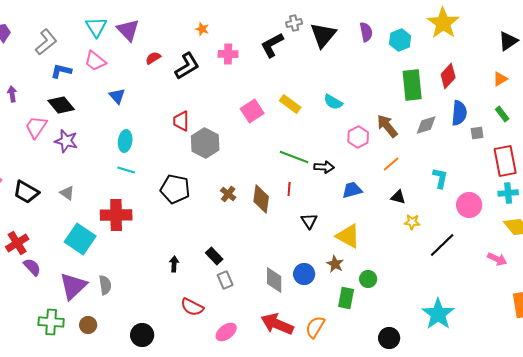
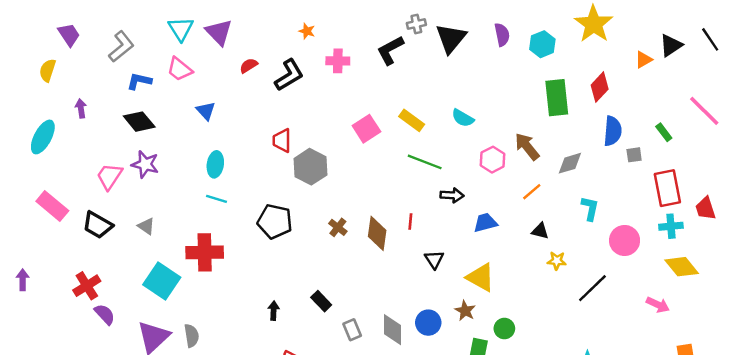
orange triangle: (500, 79) -> (644, 60), moved
gray diamond: (426, 125) -> (570, 163), moved
pink trapezoid: (36, 127) -> (109, 176), moved
green line: (294, 157) -> (425, 162), moved
gray rectangle: (225, 280) -> (352, 330), moved

